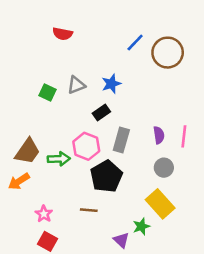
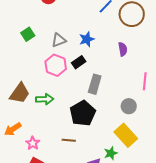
green square: (48, 93) -> (28, 34), moved, turned 32
purple semicircle: (159, 135) -> (123, 49), moved
pink hexagon: (86, 146) -> (56, 65), moved
orange arrow: (19, 181) -> (13, 129), moved

